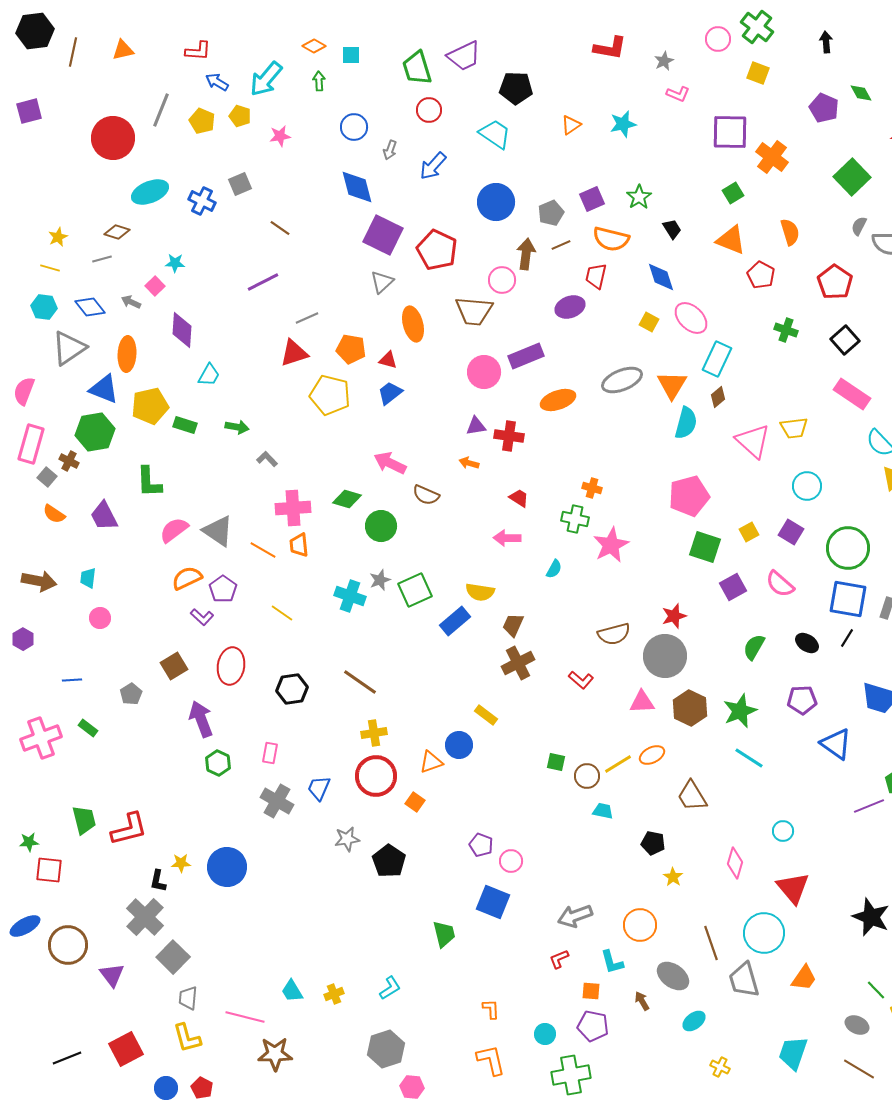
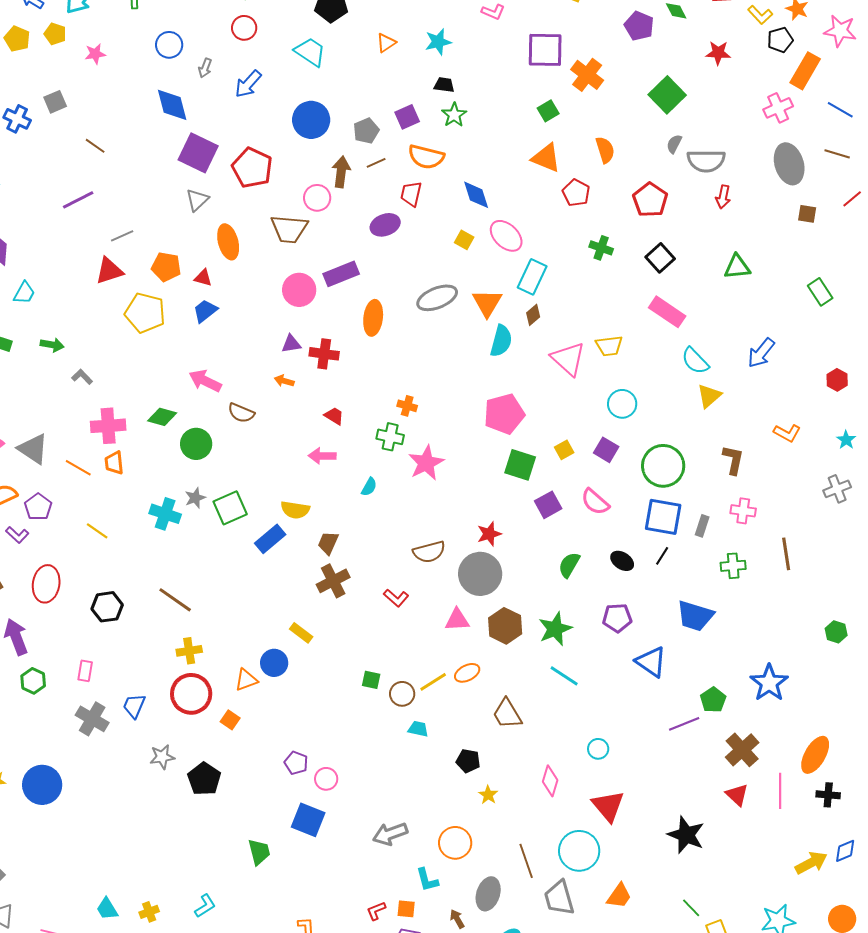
black trapezoid: (672, 229) -> (444, 85), moved, turned -50
orange ellipse: (558, 400) -> (373, 318), turned -64
red L-shape: (559, 959) -> (376, 911), moved
gray ellipse: (673, 976) -> (488, 894), turned 72

